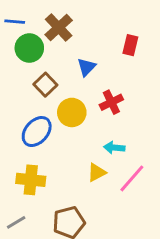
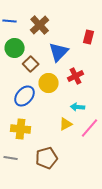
green circle: (29, 48) -> (15, 48), moved
blue triangle: (86, 67) -> (59, 52), size x1.5
gray line: (16, 222) -> (11, 158), turned 40

